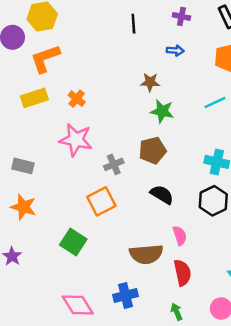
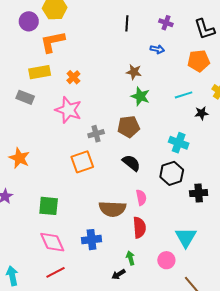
gray rectangle: (23, 166) -> (25, 97), moved
green square: (73, 242) -> (49, 206), moved, turned -35

